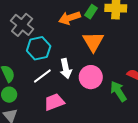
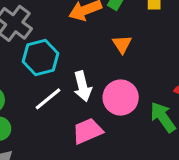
orange triangle: (93, 42) -> (122, 44), size x0.6
pink trapezoid: (54, 102) -> (88, 131), moved

